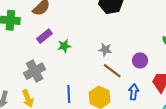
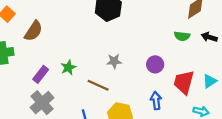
purple rectangle: (44, 36) -> (41, 74), moved
brown line: (112, 71) -> (98, 85), moved

